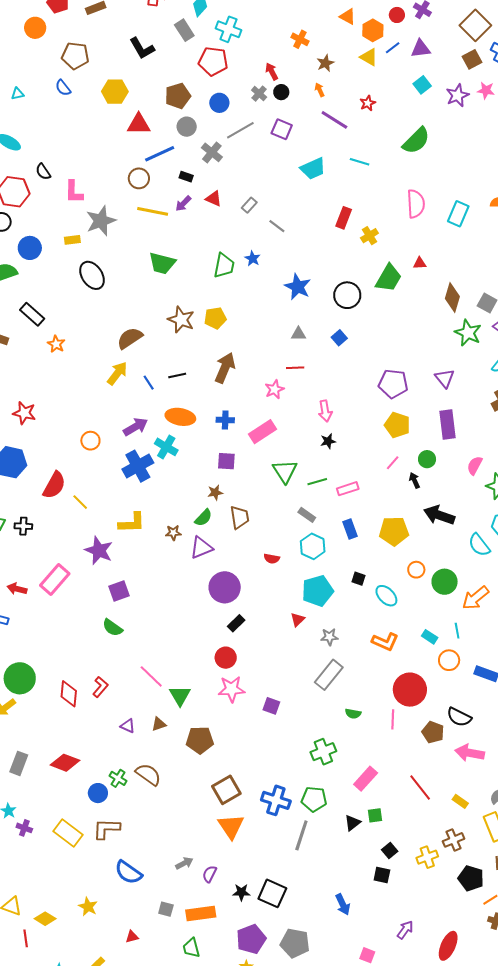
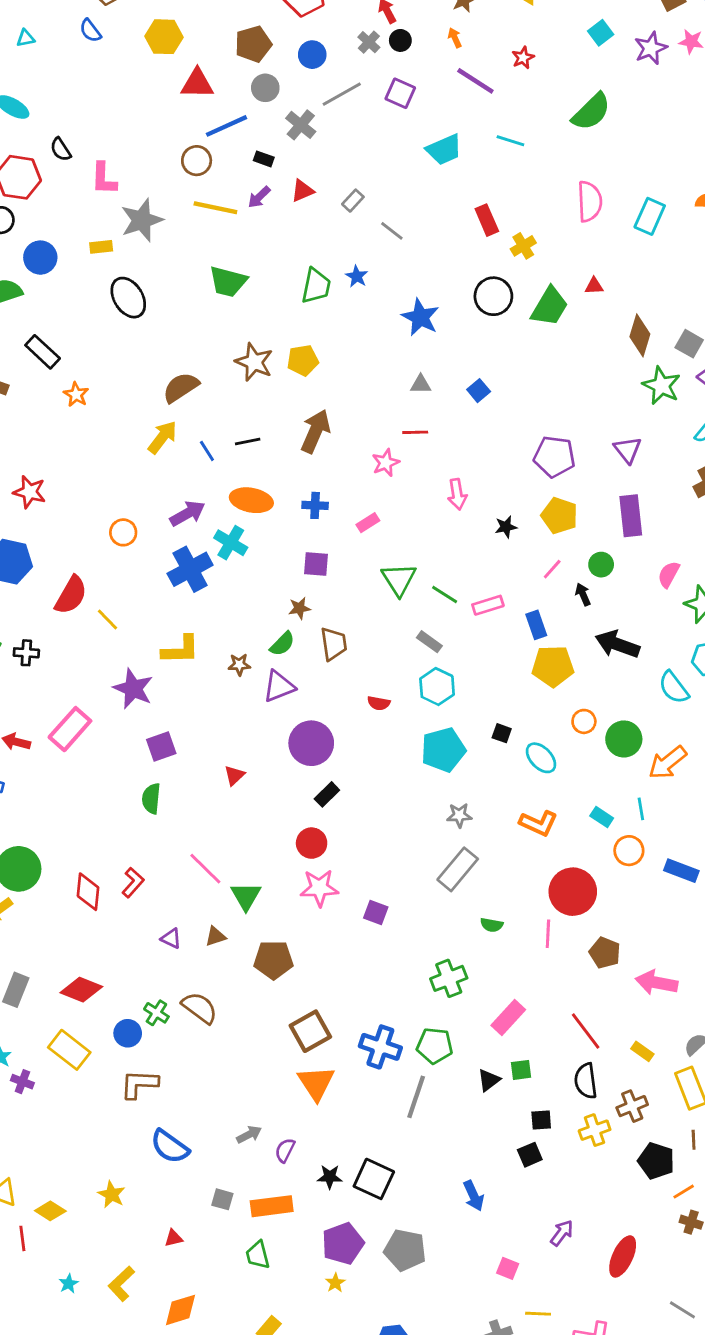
red triangle: (214, 199) -> (302, 191), turned -48
red rectangle: (344, 218) -> (487, 220), turned -45
black circle: (347, 295) -> (493, 296), moved
pink rectangle: (263, 432) -> (368, 523), size x0.6
black star: (328, 441) -> (506, 527), moved
green line: (317, 482) -> (445, 594), turned 48
blue rectangle: (350, 529) -> (536, 625), moved
red triangle: (298, 620) -> (234, 775), moved
green semicircle: (112, 628) -> (151, 799), turned 60
black semicircle: (459, 717) -> (586, 1081), moved, turned 55
yellow rectangle: (68, 833) -> (69, 1050), moved
black square: (390, 851) -> (541, 1120), turned 35
black square: (382, 875) -> (530, 1155), turned -36

